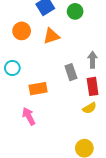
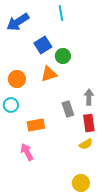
green circle: (75, 11) -> (63, 56), moved
orange circle: (22, 31) -> (17, 79), moved

